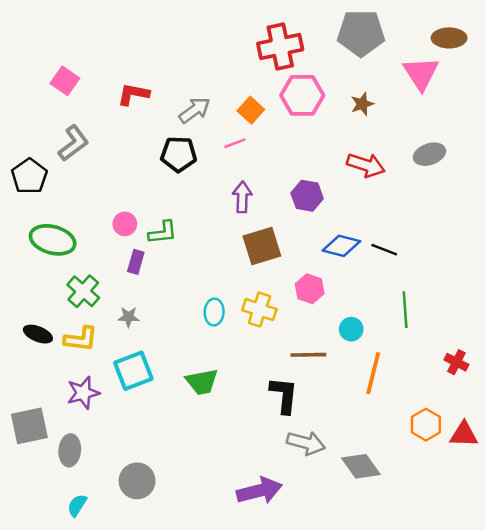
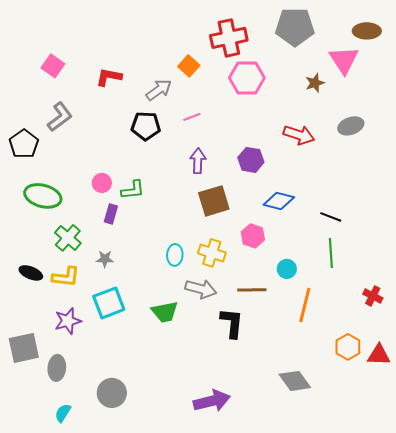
brown star: (362, 104) -> (315, 83), moved
orange square: (251, 110) -> (189, 66), moved
black line: (384, 250) -> (331, 217), moved
gray arrow: (306, 443) -> (201, 289), moved

